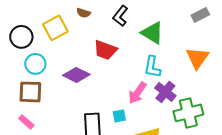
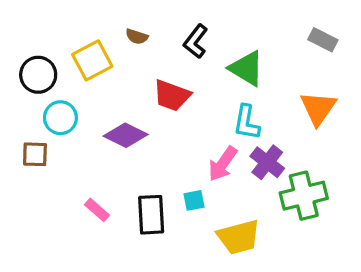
gray rectangle: (200, 15) -> (323, 40), turned 54
brown square: (30, 92) -> (35, 154), moved, size x0.7
pink rectangle: (26, 122) -> (97, 210), moved

